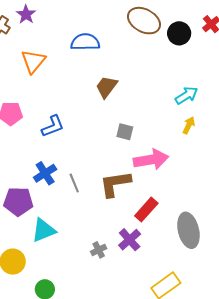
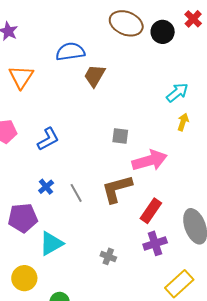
brown trapezoid: (106, 87) -> (95, 76), moved
blue cross: (45, 173) -> (46, 187), size x0.7
purple cross: (130, 240) -> (155, 243), moved, turned 30
gray cross: (99, 250) -> (108, 256), turned -35

